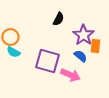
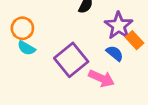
orange rectangle: (95, 46) -> (134, 40), turned -48
purple square: (47, 61) -> (71, 60), turned 35

